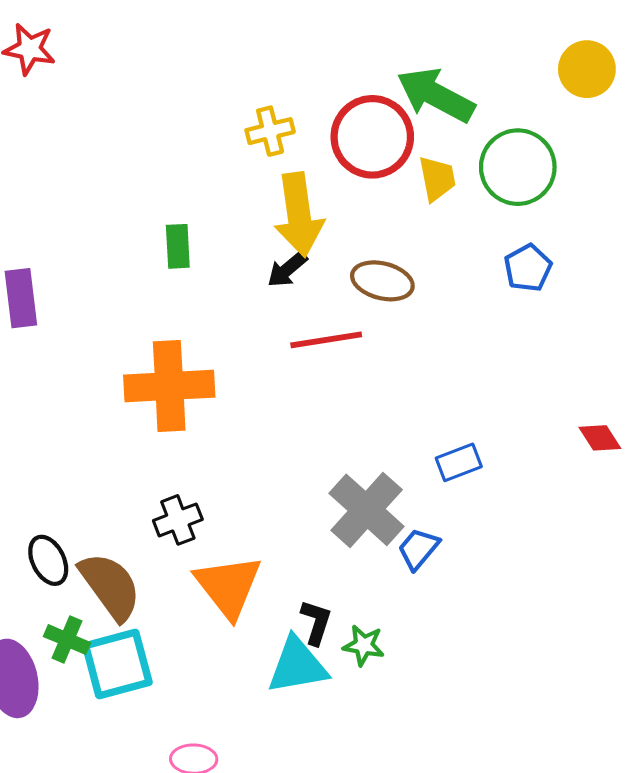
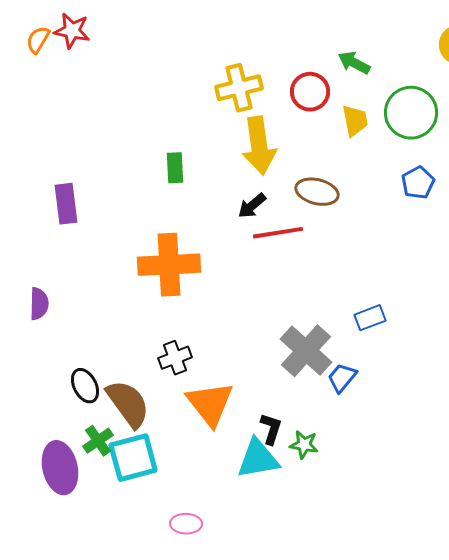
green arrow: (436, 95) -> (354, 63), size x0.6
yellow cross: (270, 131) -> (239, 88), size x1.4
red circle: (372, 137) -> (310, 92), size x0.7
black arrow: (287, 269) -> (252, 206), moved
green cross: (67, 640) -> (98, 441), turned 32

